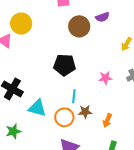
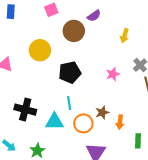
yellow circle: (21, 24) -> (40, 50), moved
cyan line: (74, 96) -> (69, 103), moved
orange arrow: (107, 120) -> (120, 122), moved

